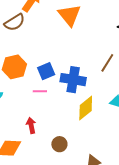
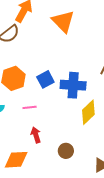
pink line: (40, 91) -> (30, 107), moved

